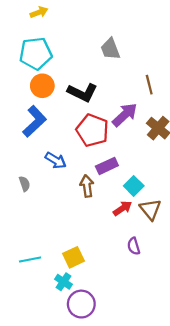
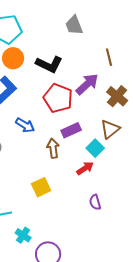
brown triangle: (150, 209) -> (110, 129), moved, turned 30
yellow square: (74, 257) -> (41, 187), moved
cyan cross: (63, 282) -> (23, 235), moved

